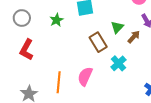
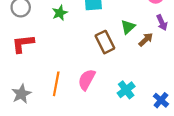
red L-shape: (26, 50) -> (23, 44), turned 50
cyan cross: (118, 63) -> (126, 90), moved

